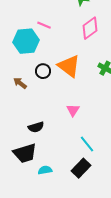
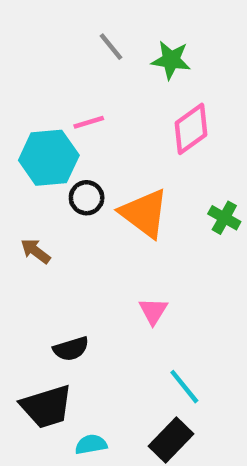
pink line: (44, 25) -> (89, 122), turned -40
black circle: (43, 71) -> (87, 198), moved

